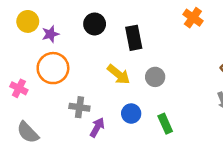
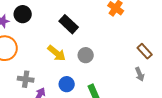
black circle: (95, 24) -> (23, 14), moved
black rectangle: (134, 38) -> (69, 24), turned -36

